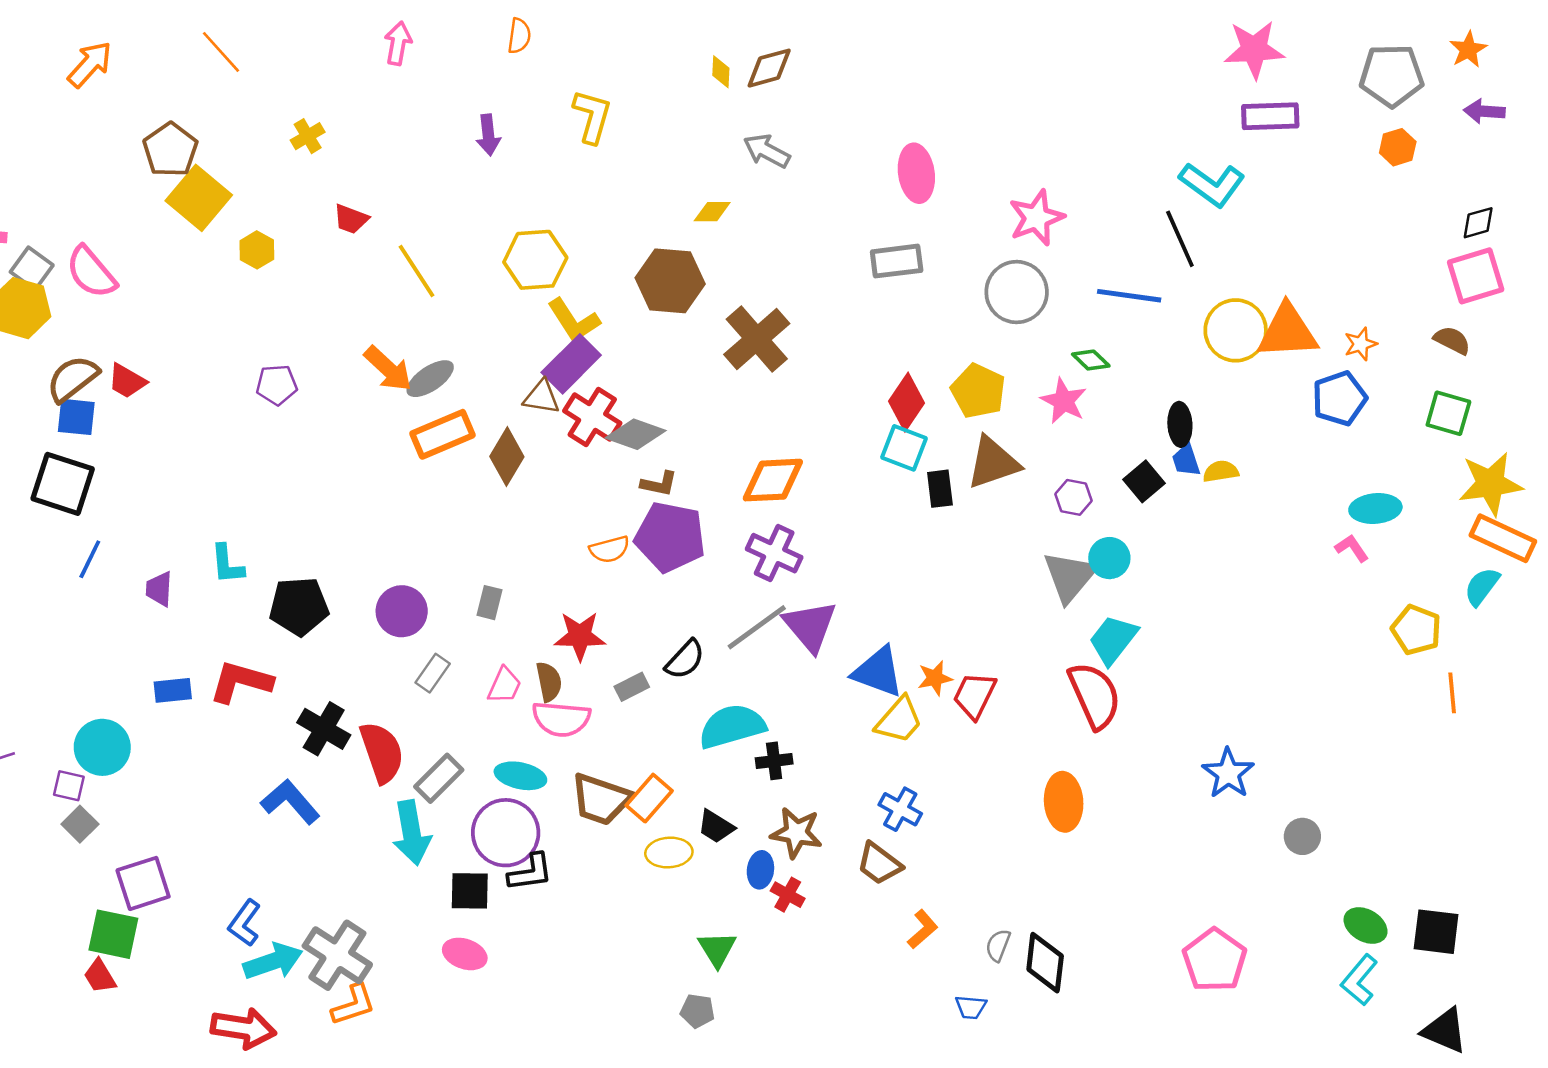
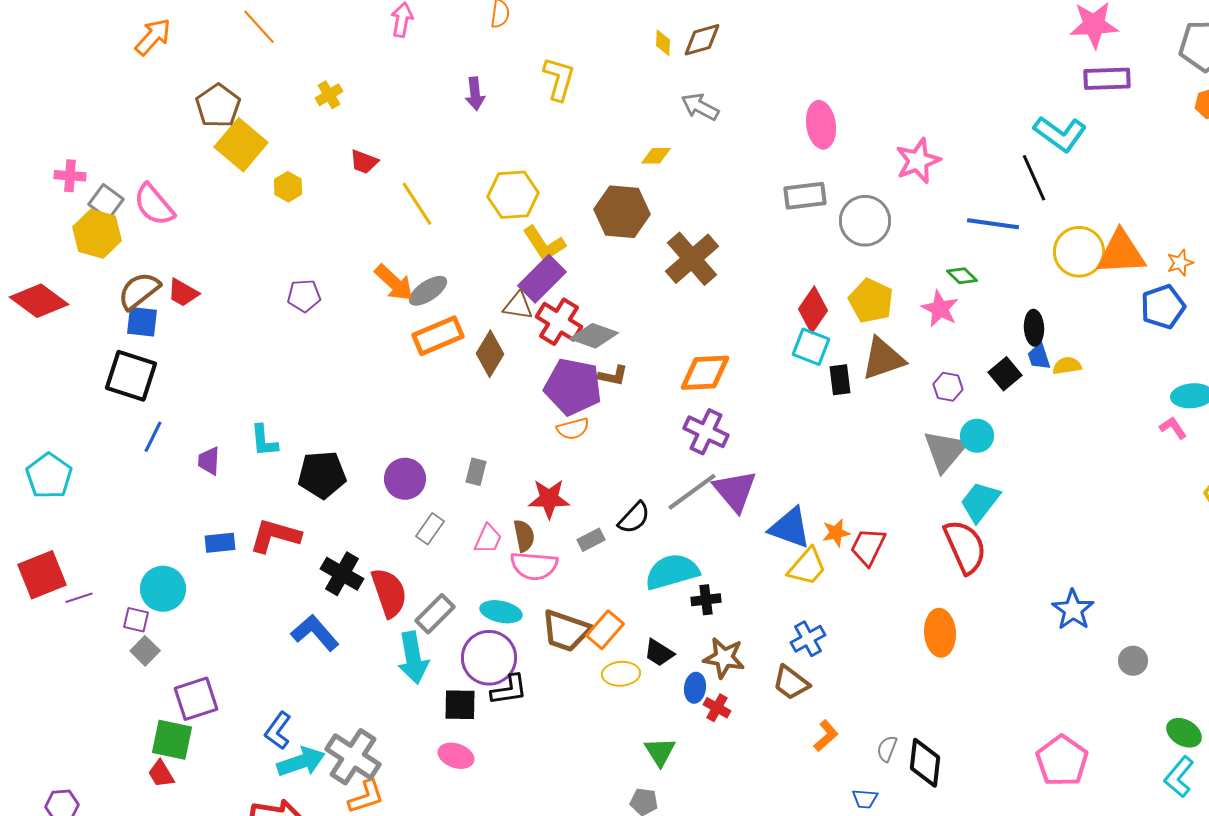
gray circle: (1017, 292) -> (865, 221), moved
purple pentagon: (670, 537) -> (573, 387), moved
blue cross: (900, 809) -> (808, 639), turned 32

